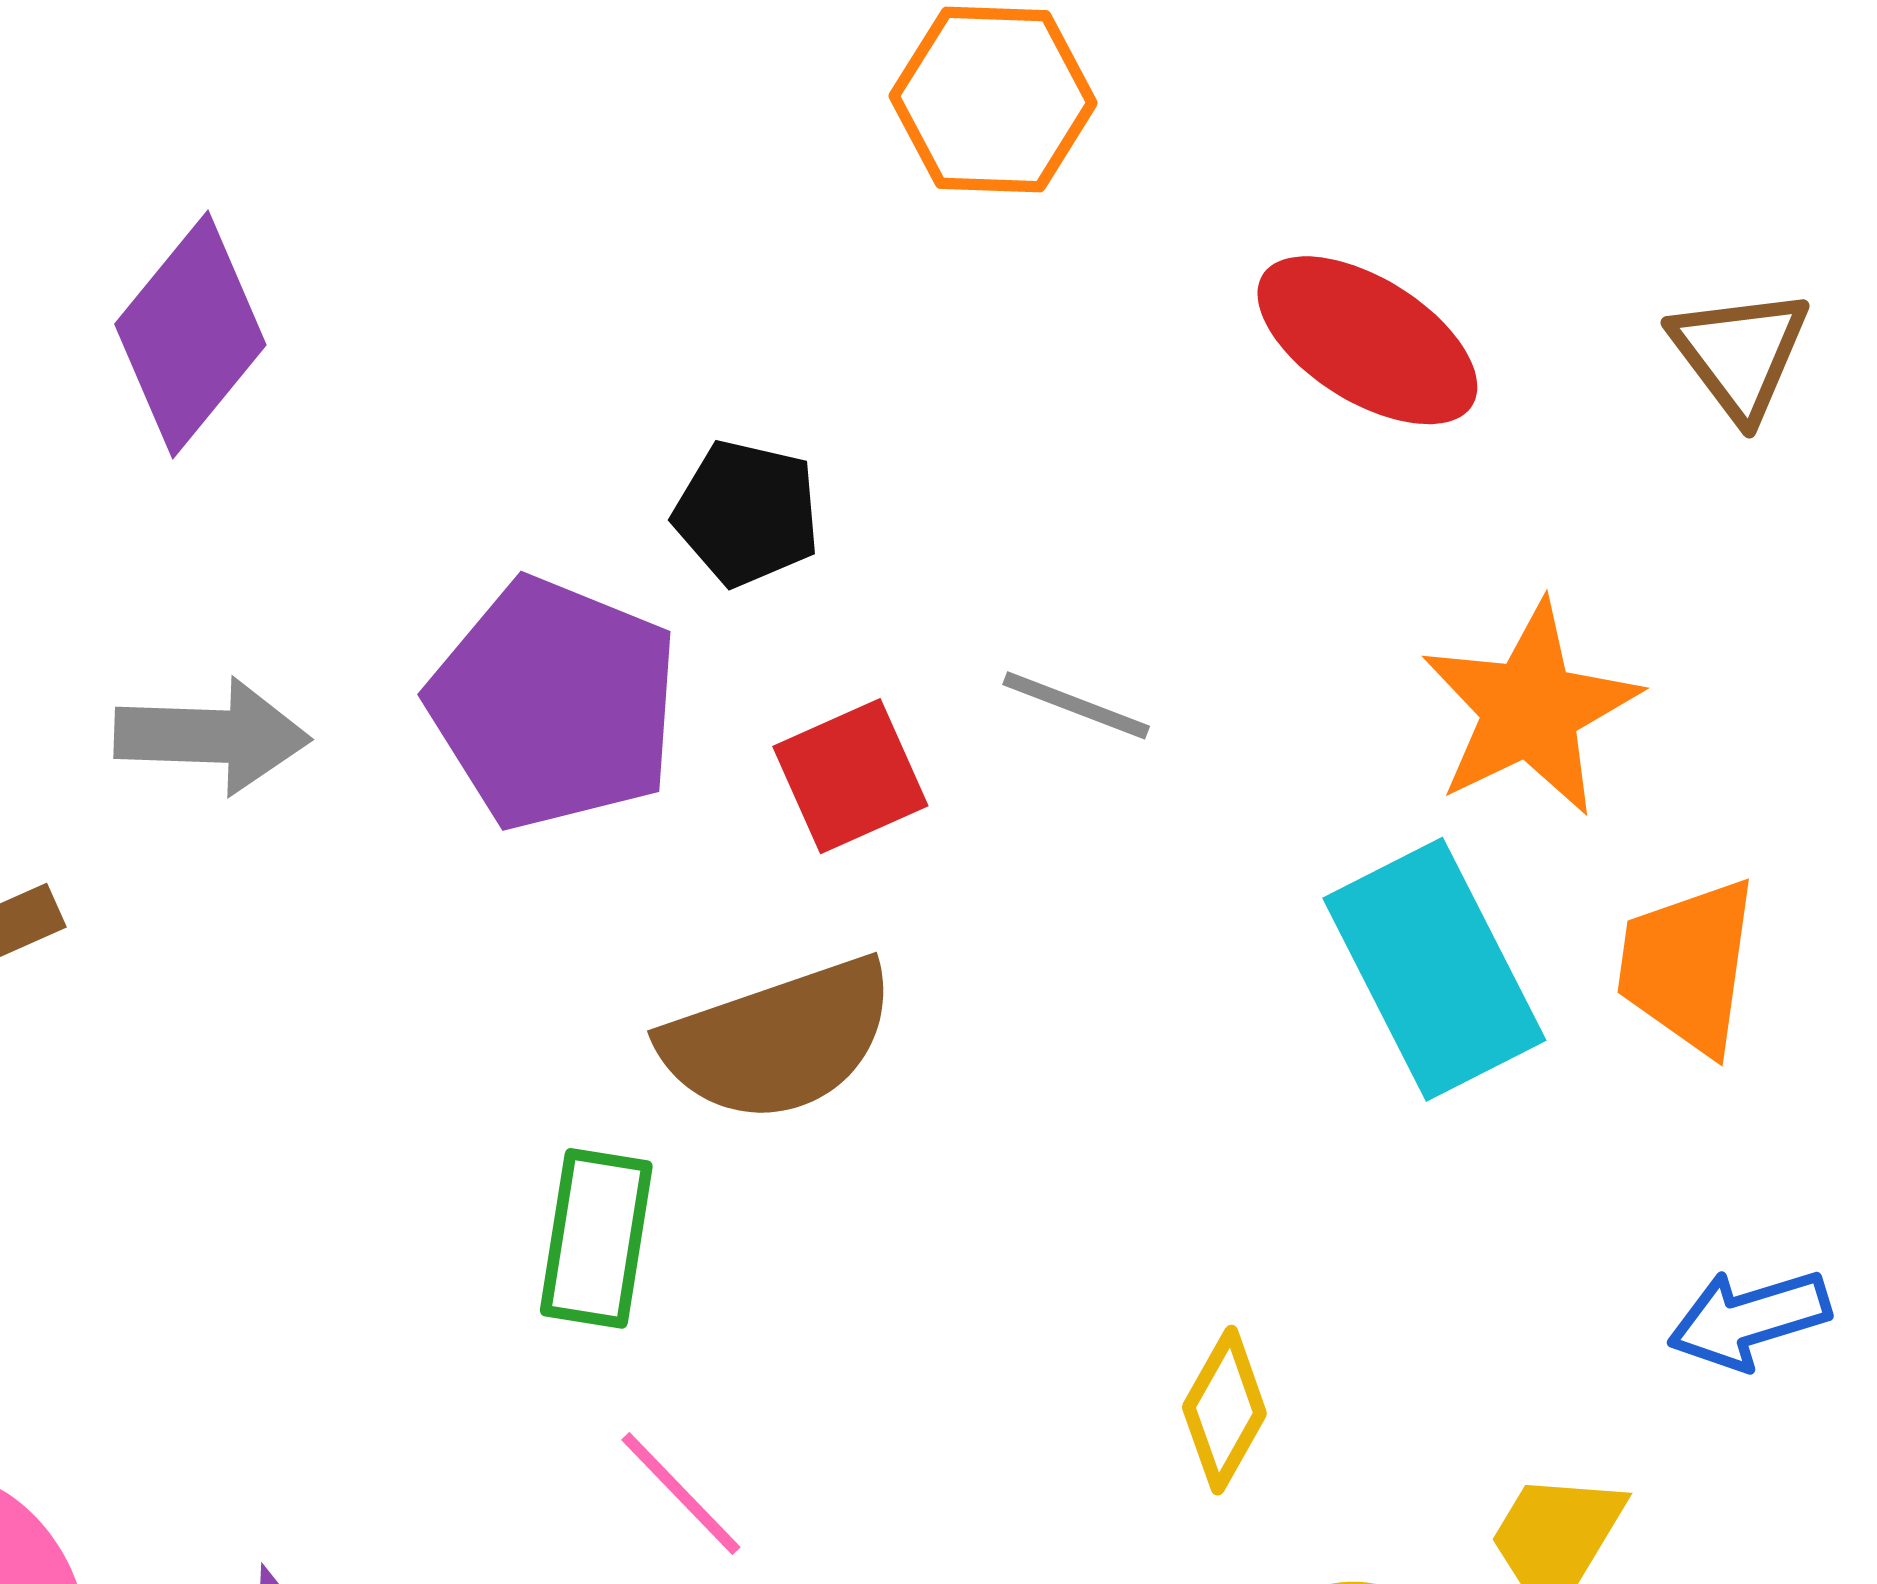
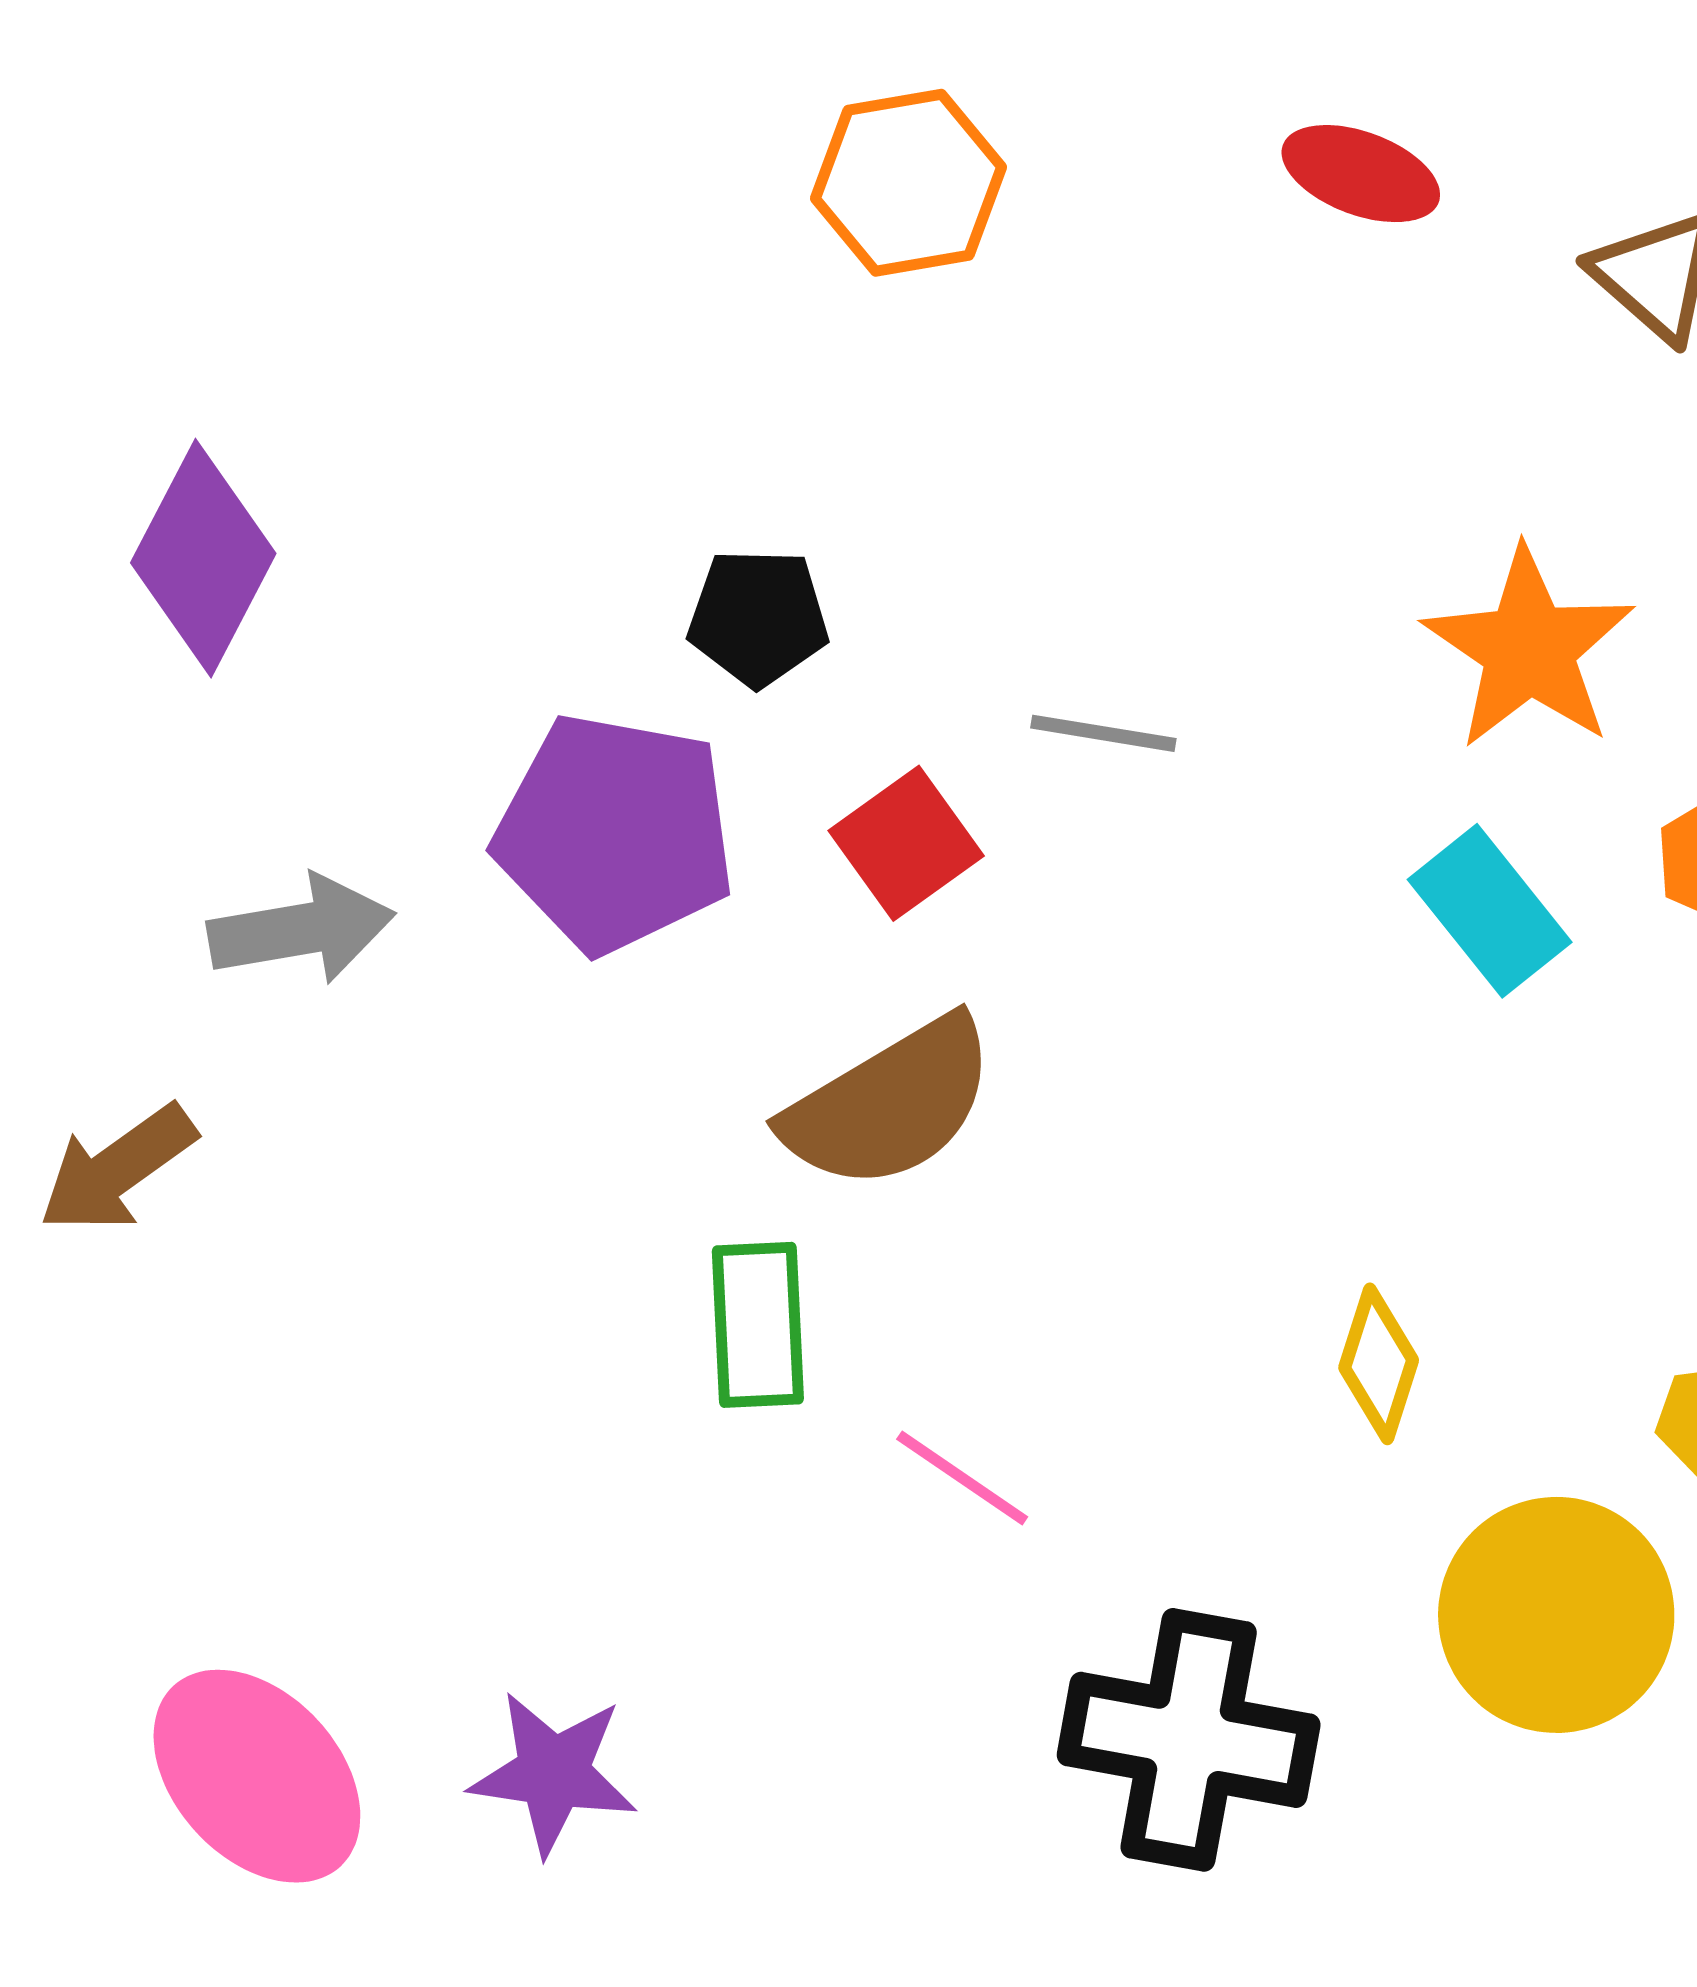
red ellipse: (1367, 340) -> (1361, 174), moved, size x0.7
cyan rectangle: (1434, 969) -> (1490, 911), size x0.7
pink line: (681, 1493) -> (962, 1478), moved

